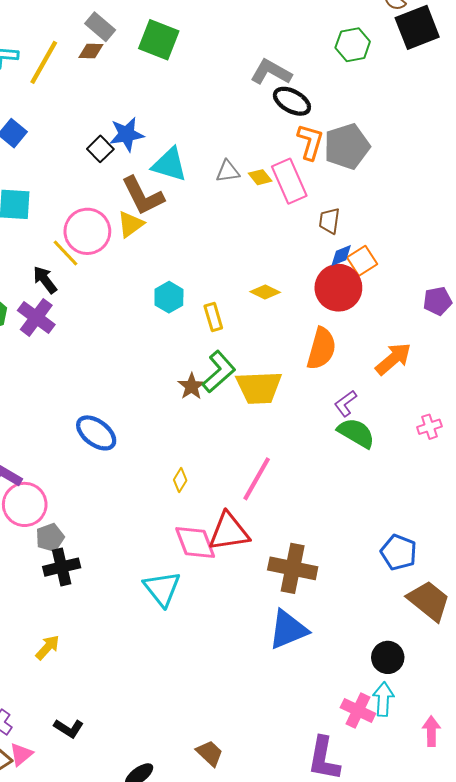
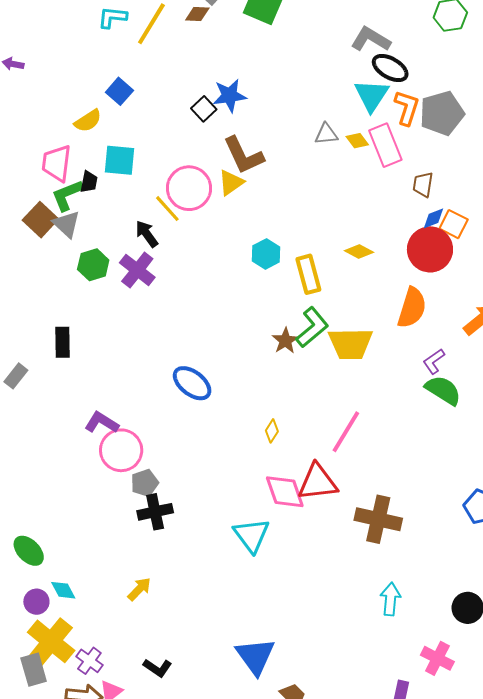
cyan triangle: (169, 165) -> (372, 95), moved, turned 45
orange square: (362, 261) -> (454, 224), turned -32
yellow rectangle: (213, 317) -> (308, 274), size x1.4
blue triangle: (288, 630) -> (255, 656), moved, turned -45
cyan arrow: (383, 699) -> (390, 599), moved

